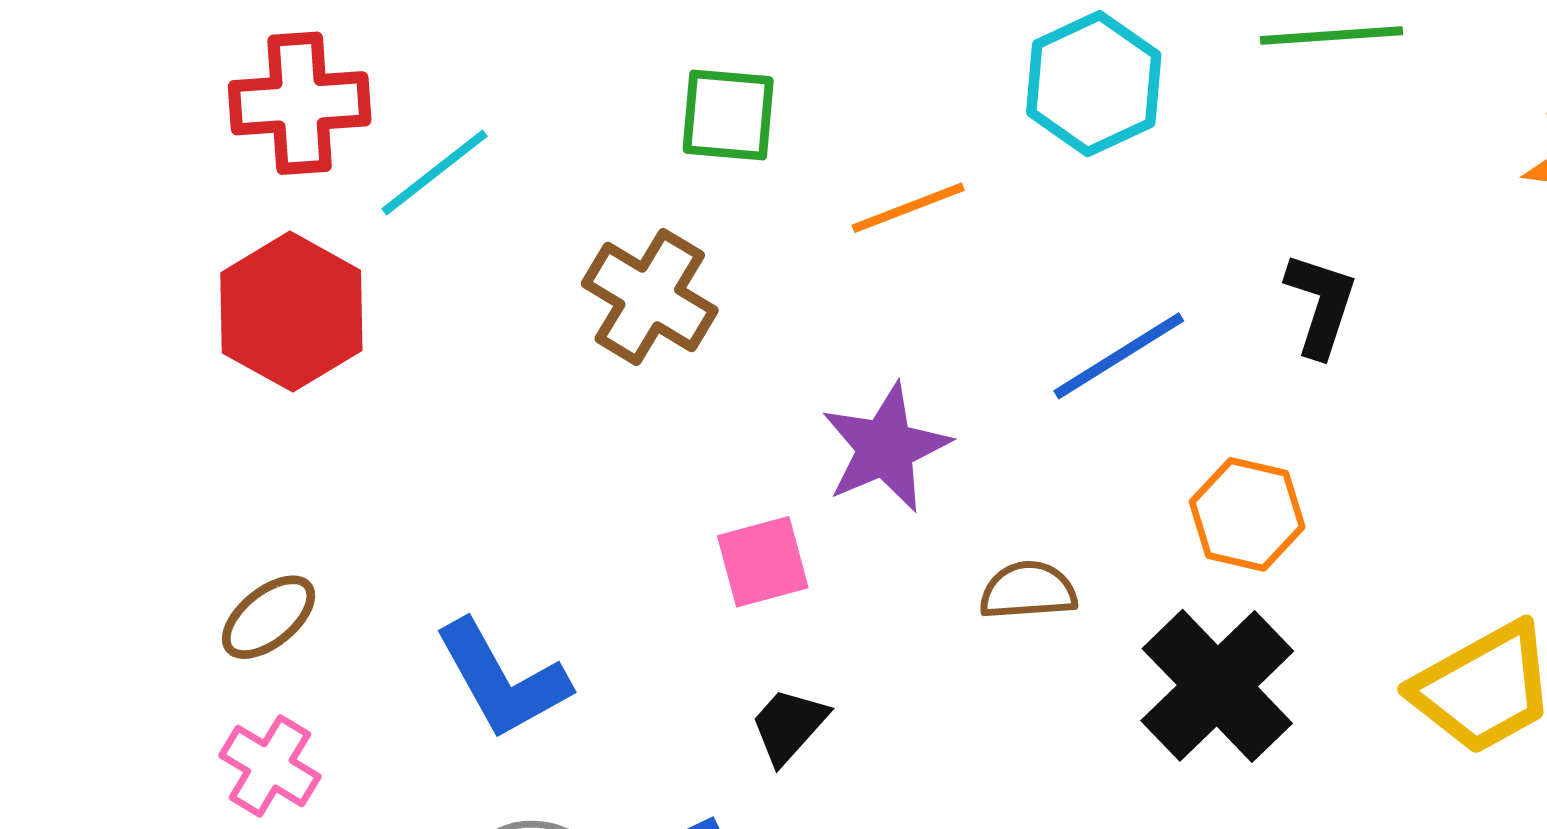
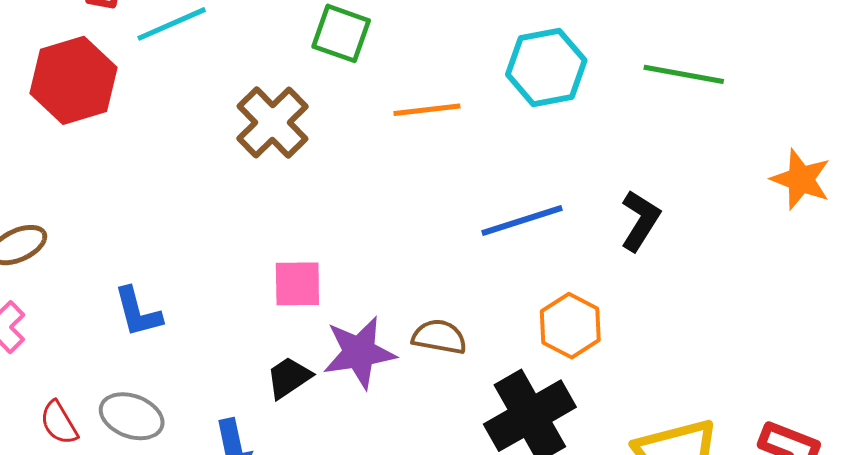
purple star: (885, 448) -> (359, 352), moved
blue L-shape: (502, 680) -> (138, 312), size x0.7

